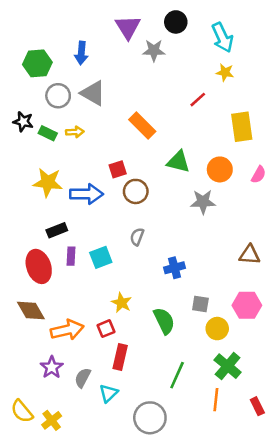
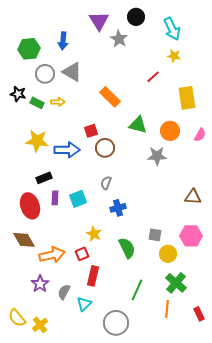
gray star: (154, 50) -> (119, 39), turned 30
blue cross: (175, 268) -> (118, 208), moved

